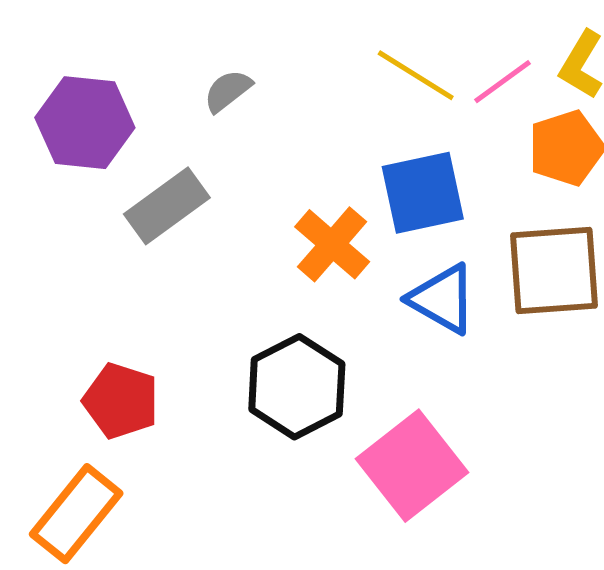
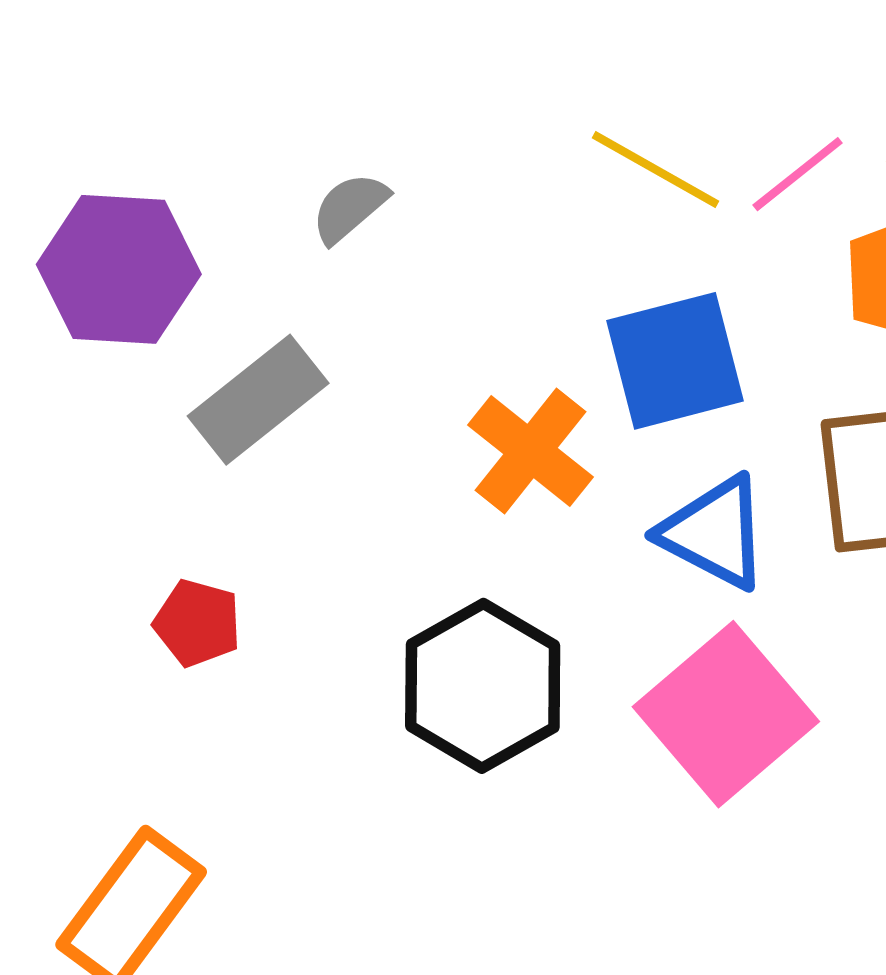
red pentagon: (121, 401) -> (197, 623), moved, size x0.7
pink square: (412, 466) -> (726, 714), moved

